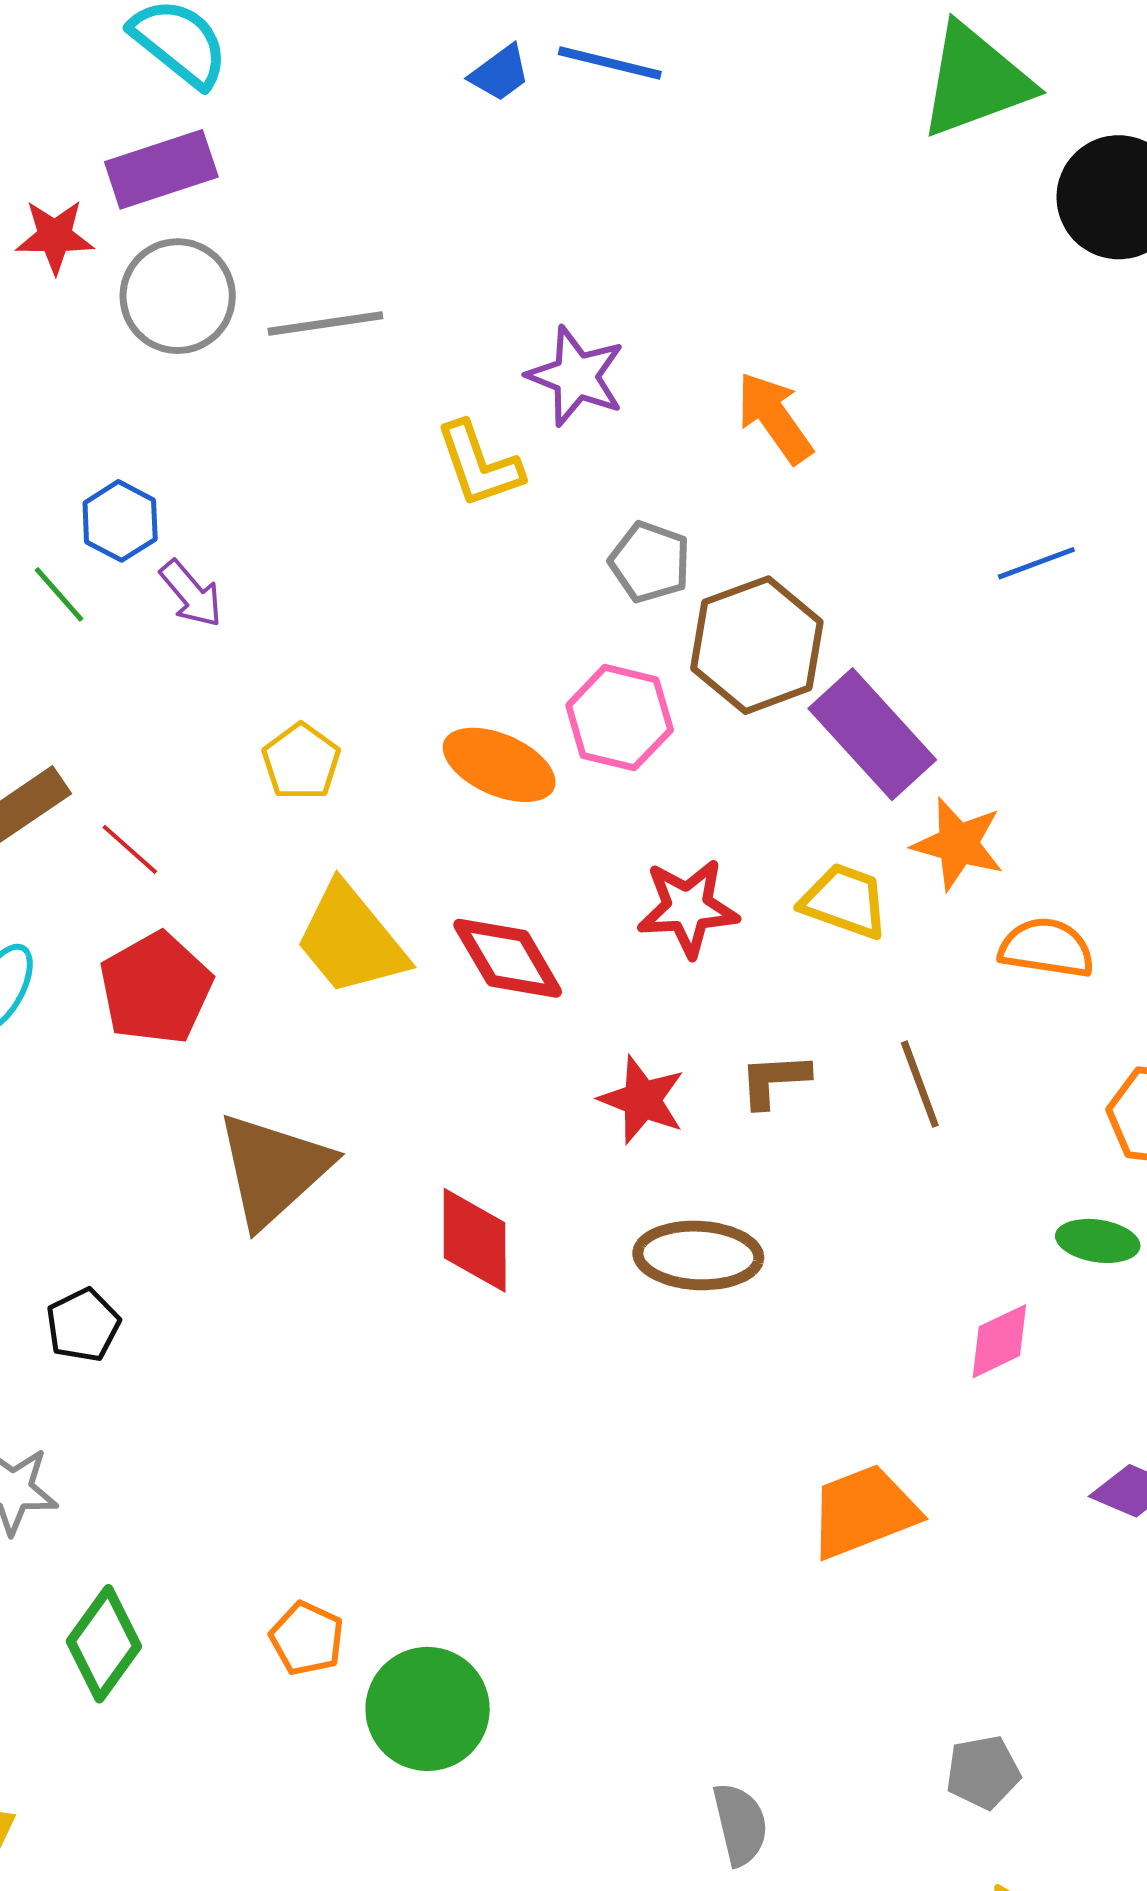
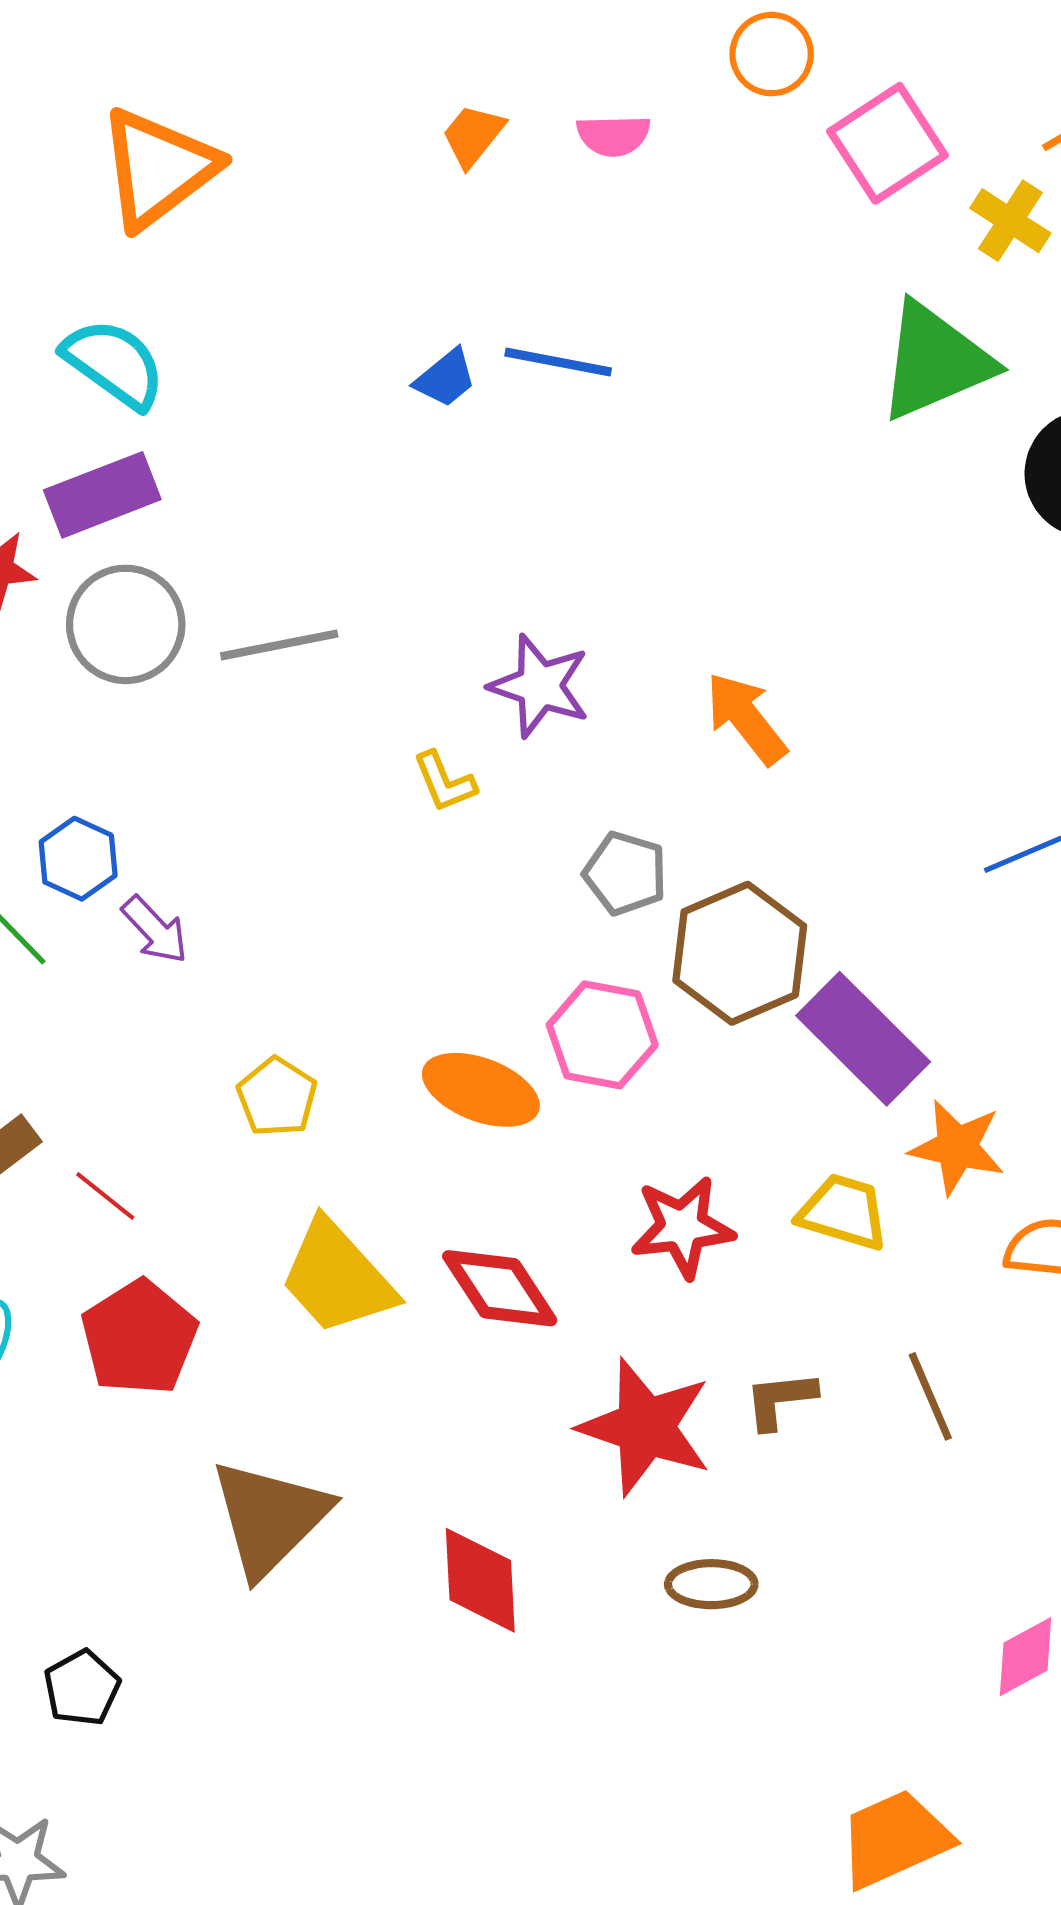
yellow L-shape: (479, 464) -> (445, 782), size x0.7
red star: (642, 1100) -> (645, 1427), size x1.5
brown ellipse: (698, 1255) -> (711, 1584), size x0.7

